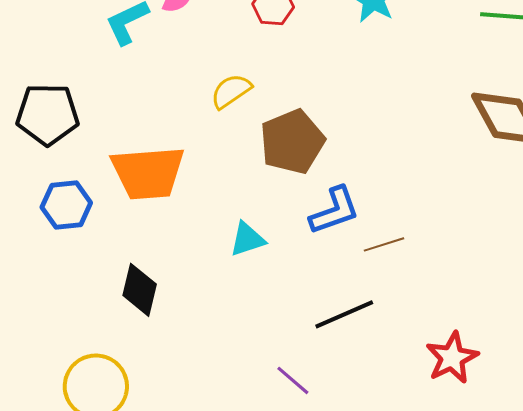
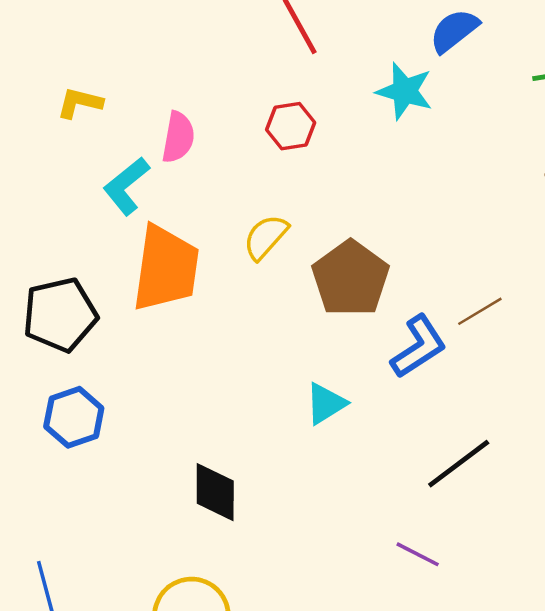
orange trapezoid: (148, 173) -> (166, 268), moved, turned -64
blue hexagon: (66, 205) -> (74, 417), moved
brown line: (384, 244) -> (480, 311), moved

